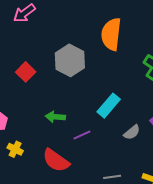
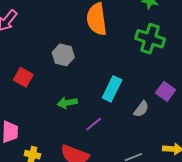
gray hexagon: (70, 60) -> (63, 55), size x0.7
green arrow: (55, 117) -> (67, 103), moved

